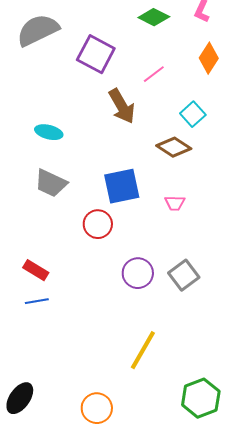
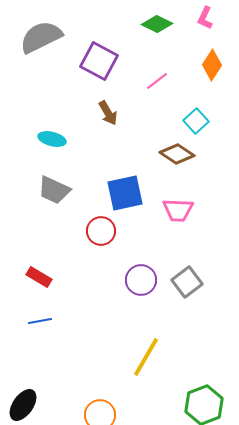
brown arrow: (122, 106) -> (108, 113), moved, size x0.7
pink trapezoid: (175, 203) -> (178, 210), size x1.5
blue line: (37, 301) -> (40, 321), moved

